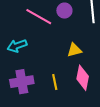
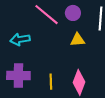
yellow triangle: (74, 50) -> (78, 40), moved

